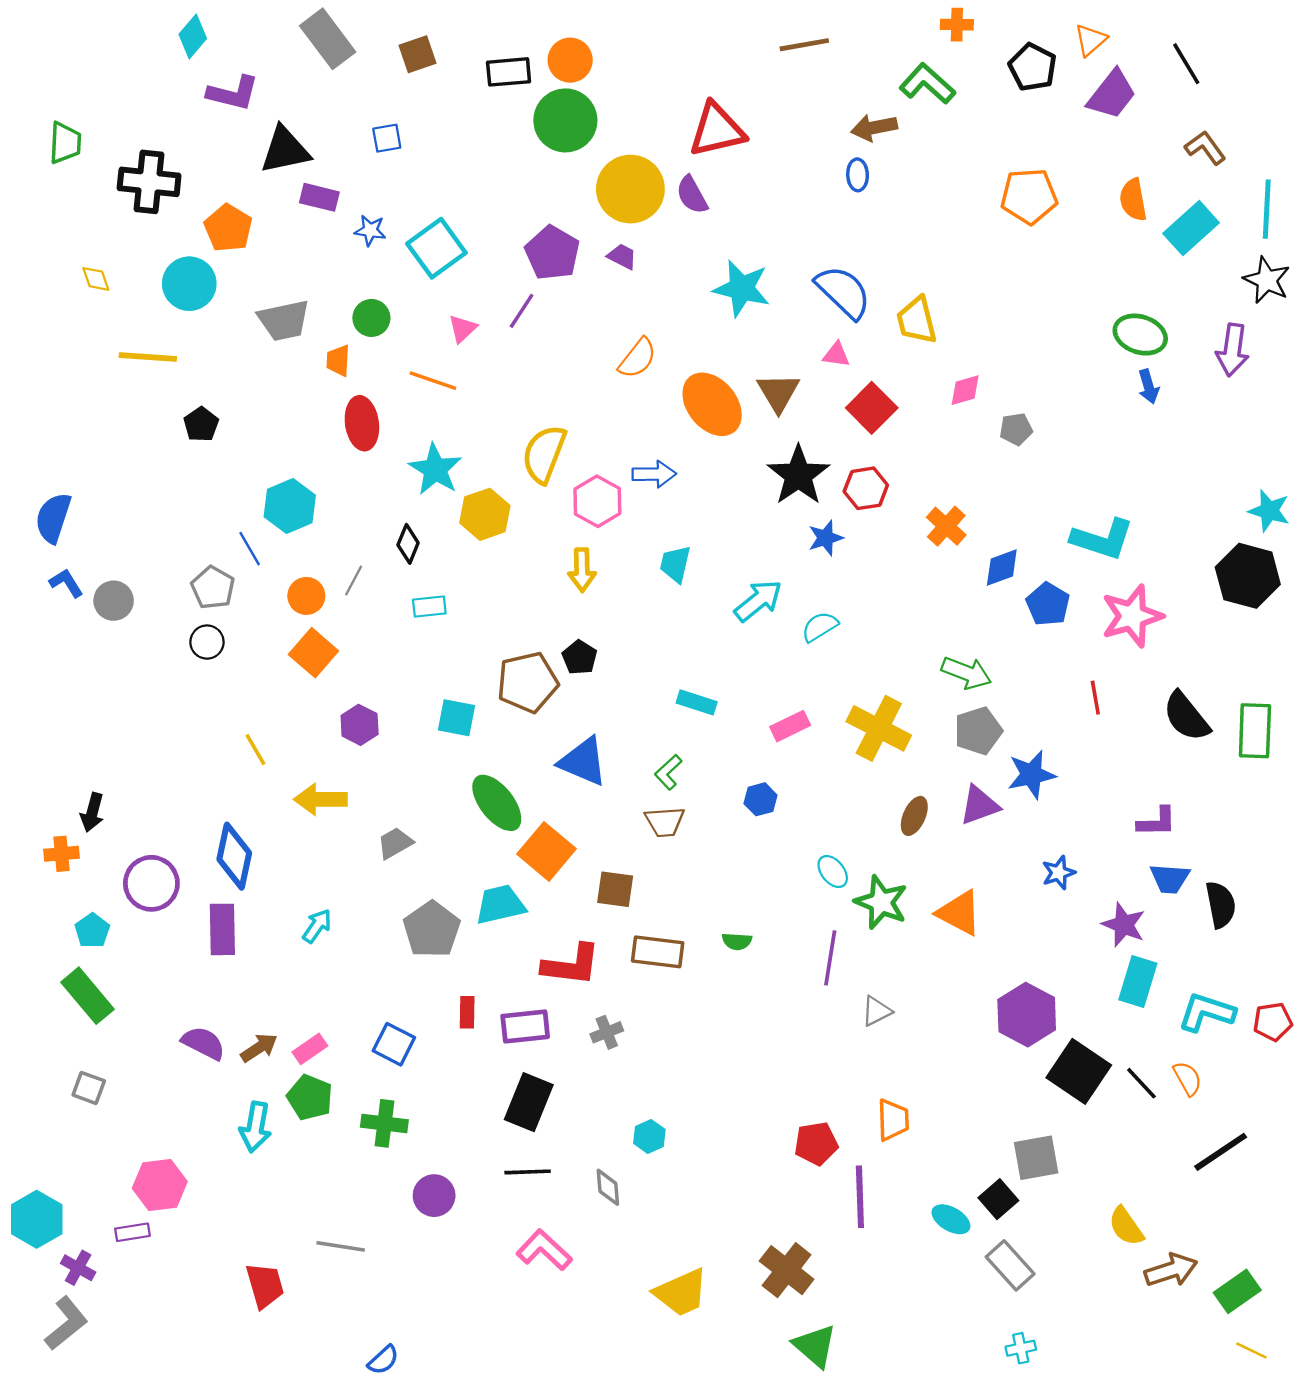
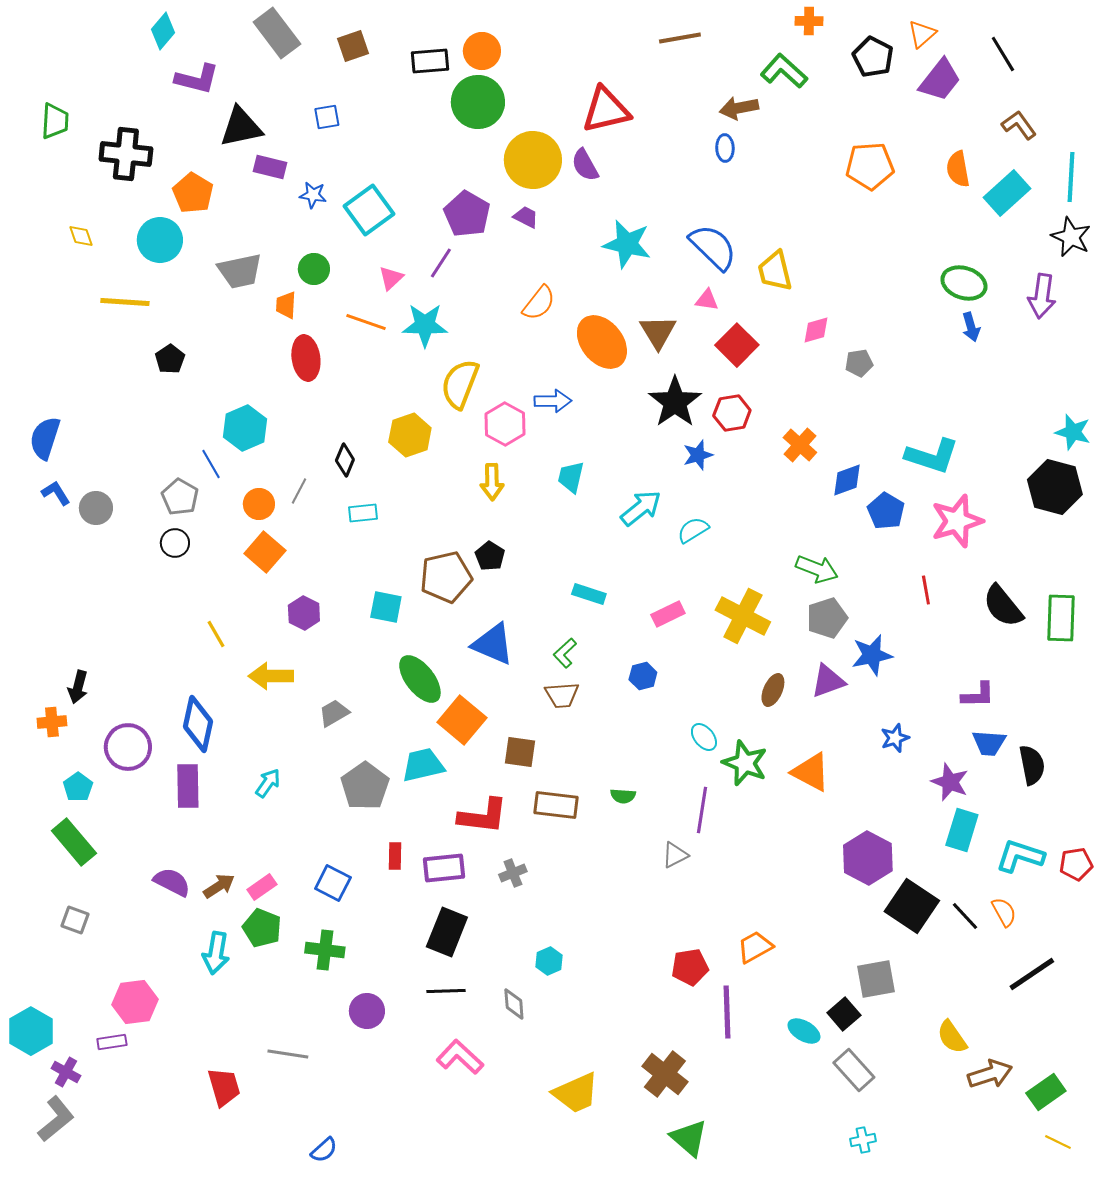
cyan star: (435, 469) -> (425, 325), moved, turned -30
gray triangle: (876, 1011) -> (675, 855), moved
orange trapezoid: (893, 1120) -> (755, 947), turned -117

